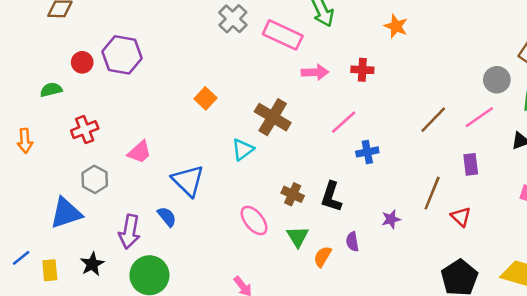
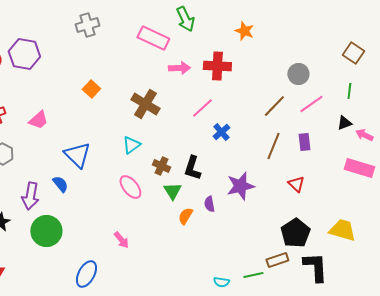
gray cross: (233, 19) -> (87, 25), moved, turned 30
red cross: (362, 70) -> (217, 66), size x1.5
gray circle: (497, 80) -> (298, 74), moved
cyan triangle: (243, 149) -> (131, 145), moved
pink trapezoid: (139, 152) -> (38, 120), moved
blue cross: (367, 152) -> (221, 132), turned -30
brown line: (432, 193) -> (273, 146), moved
purple star: (391, 219) -> (240, 186), size x1.8
green triangle: (298, 237) -> (172, 191), moved

